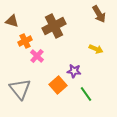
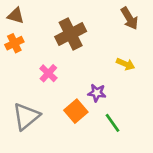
brown triangle: (12, 21) -> (16, 16), moved
orange cross: (25, 41) -> (14, 43), moved
gray triangle: (20, 89) -> (26, 116), turned 30

